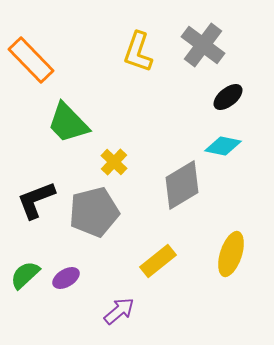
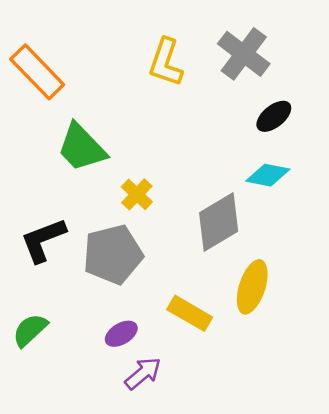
yellow ellipse: (231, 254) -> (252, 287), moved
yellow rectangle: (158, 261) -> (190, 313), turned 69
purple ellipse: (66, 278) -> (121, 334), moved

